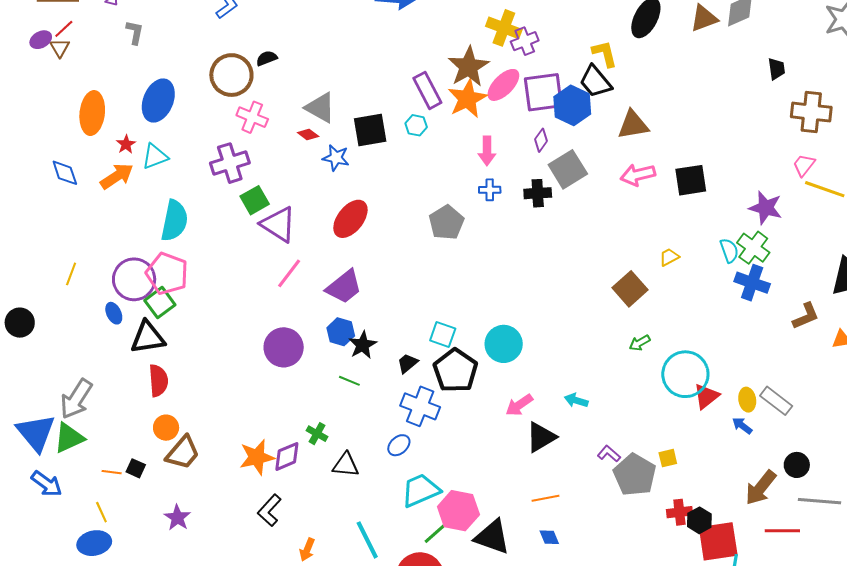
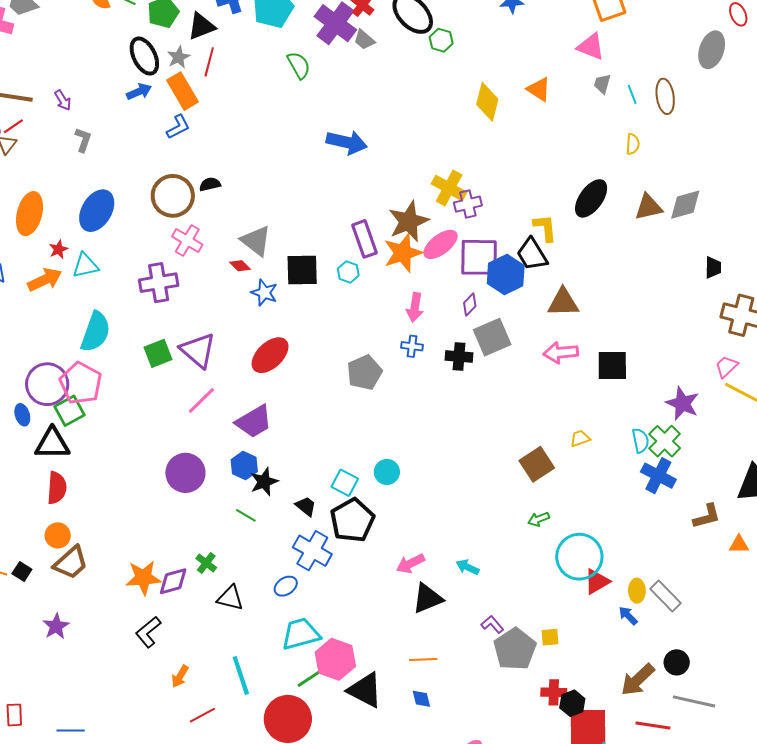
green square: (255, 200) -> (158, 353), moved
cyan circle: (504, 344) -> (387, 472), moved, size x0.7
black trapezoid: (407, 363) -> (306, 506), turned 70

